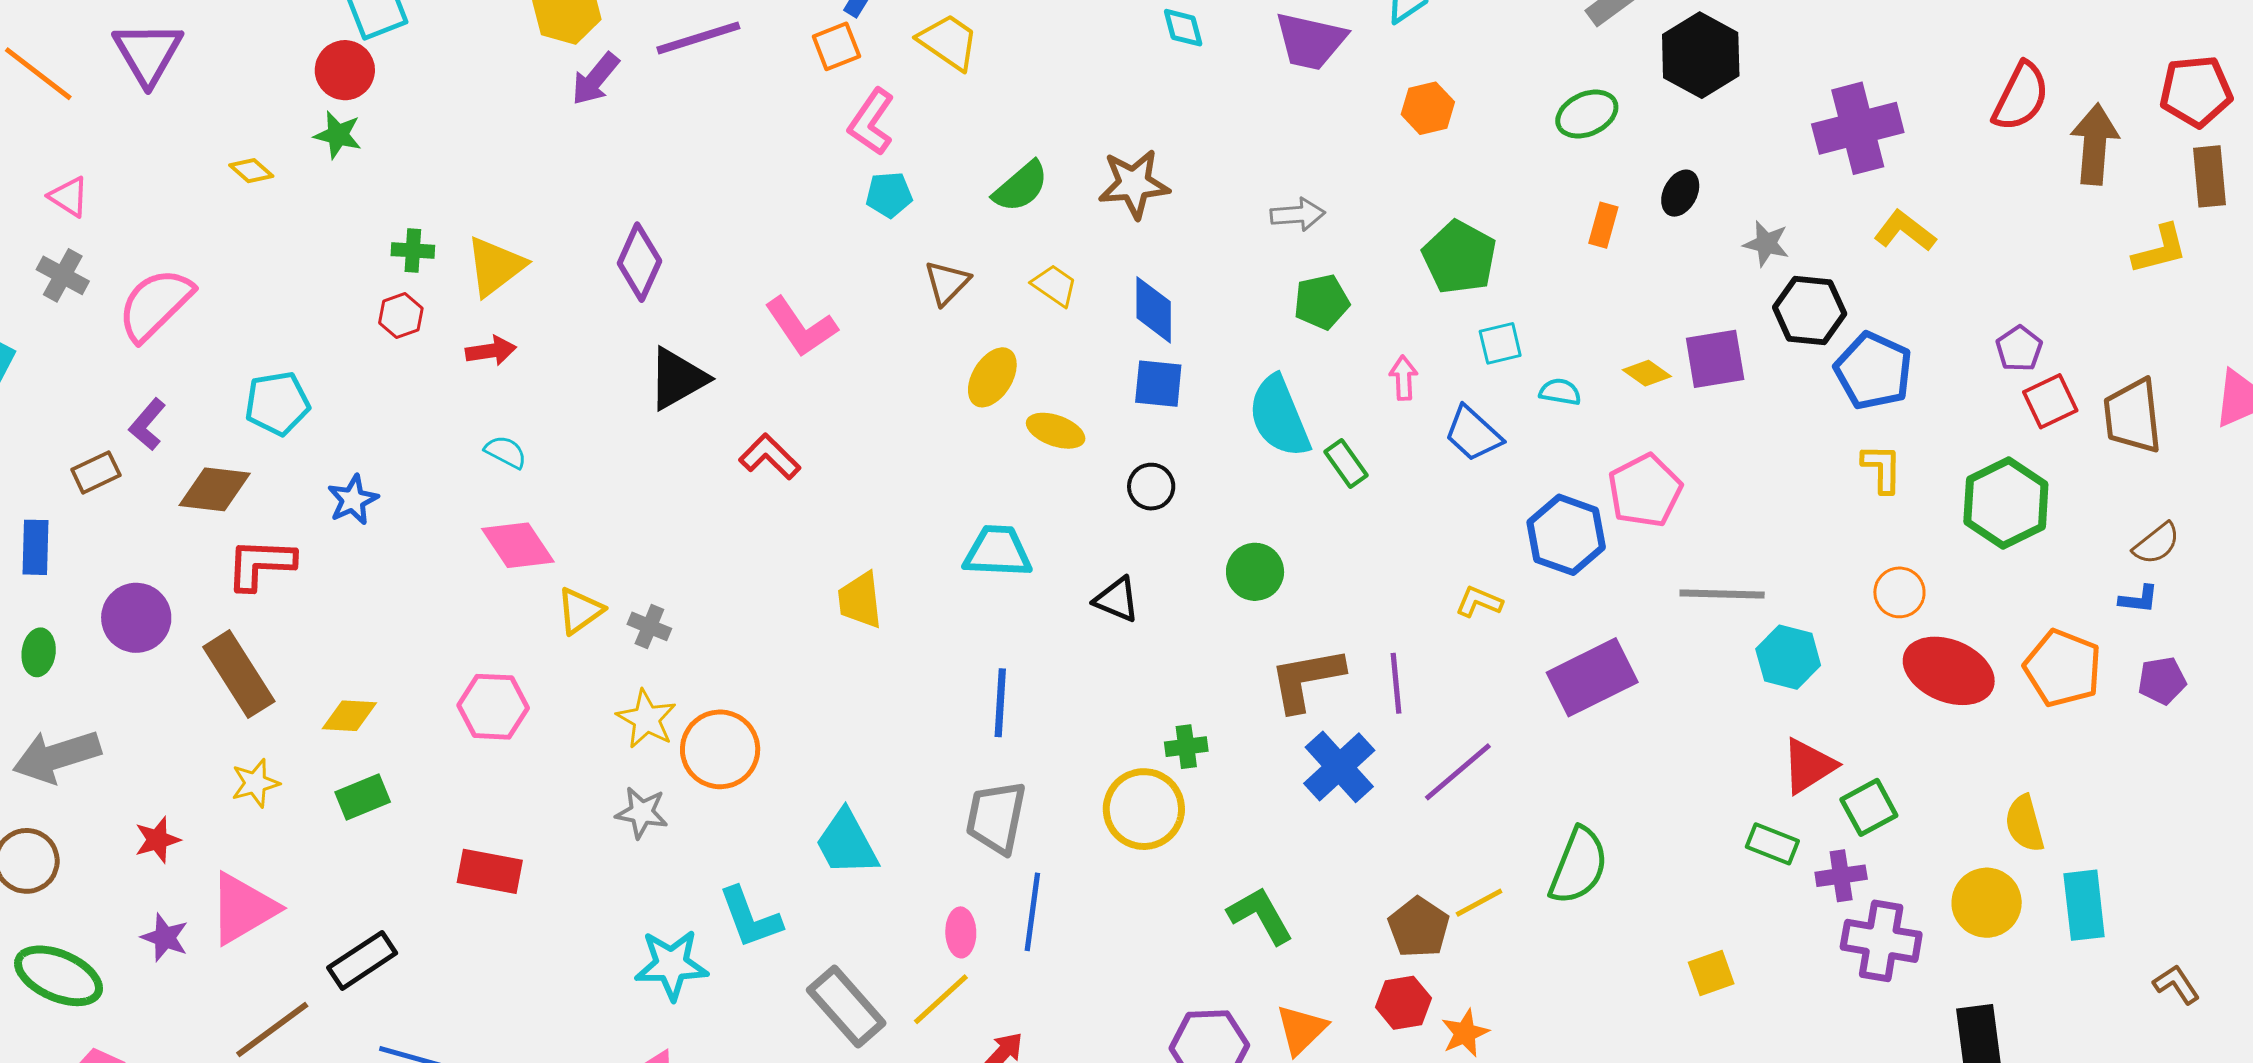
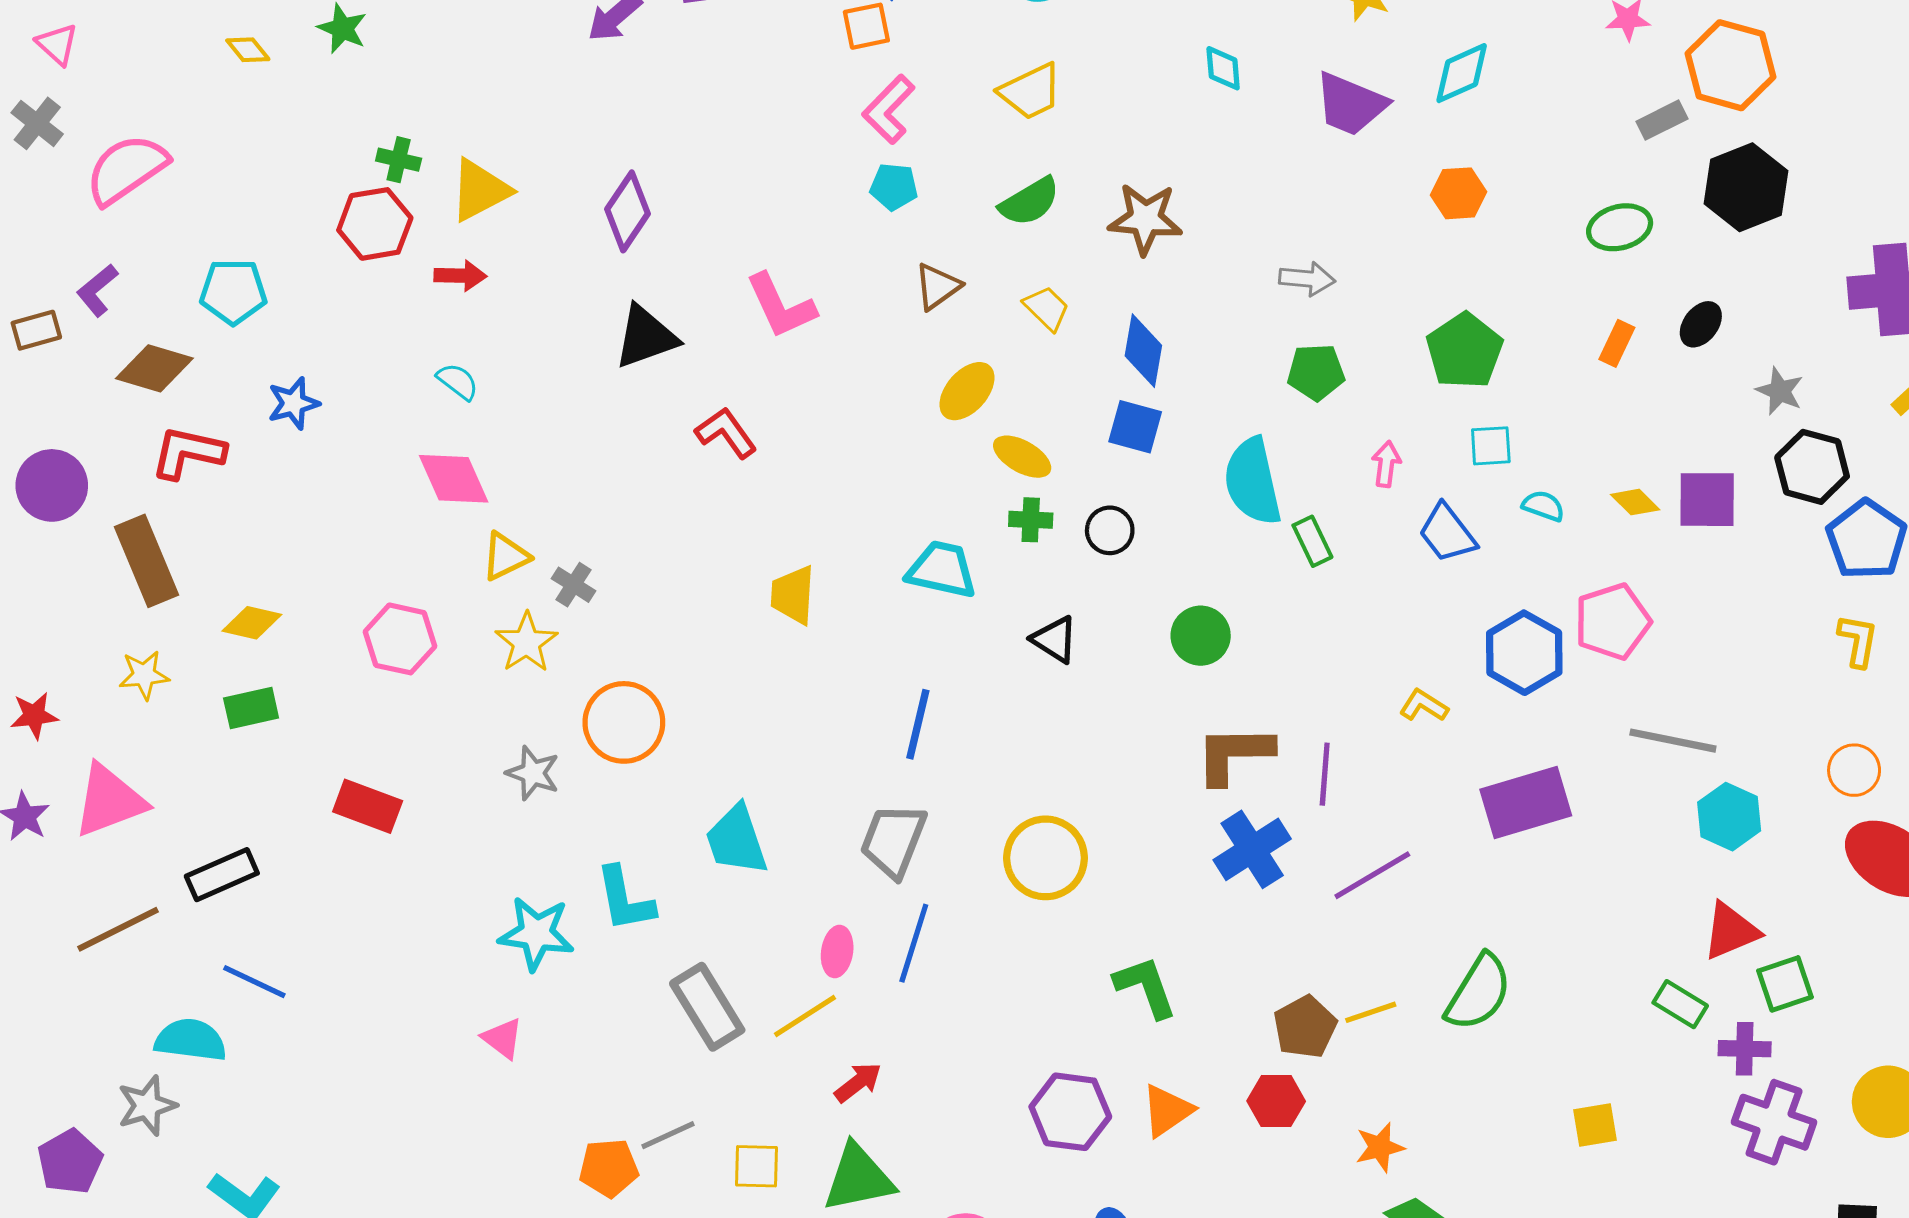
yellow trapezoid: (948, 42) -> (1031, 92), moved, turned 110
red hexagon: (401, 316) -> (375, 224), size x1.6
yellow star: (647, 719) -> (526, 643), moved
green cross: (1186, 747) -> (1031, 520), moved
orange star: (1465, 1033) -> (1380, 1147), moved

